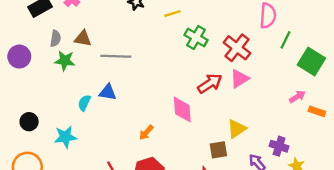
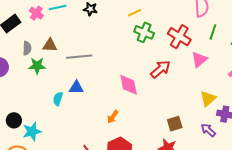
yellow line: (172, 13) -> (135, 13), moved
green line: (285, 40) -> (213, 32), moved
pink triangle: (239, 79) -> (199, 60), moved
pink diamond: (182, 110) -> (129, 85), moved
yellow triangle: (237, 129) -> (208, 99), moved
cyan star: (65, 137) -> (32, 132), moved

